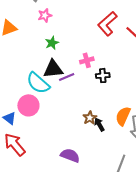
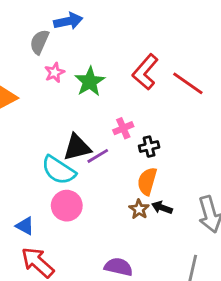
green star: (52, 43) -> (90, 82), moved, size x1.5
pink circle: (28, 105) -> (67, 206), moved
orange semicircle: (123, 116) -> (147, 181), moved
black arrow: (99, 124) -> (162, 208), moved, turned -32

